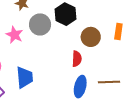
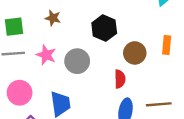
gray circle: (40, 24) -> (77, 61), moved

